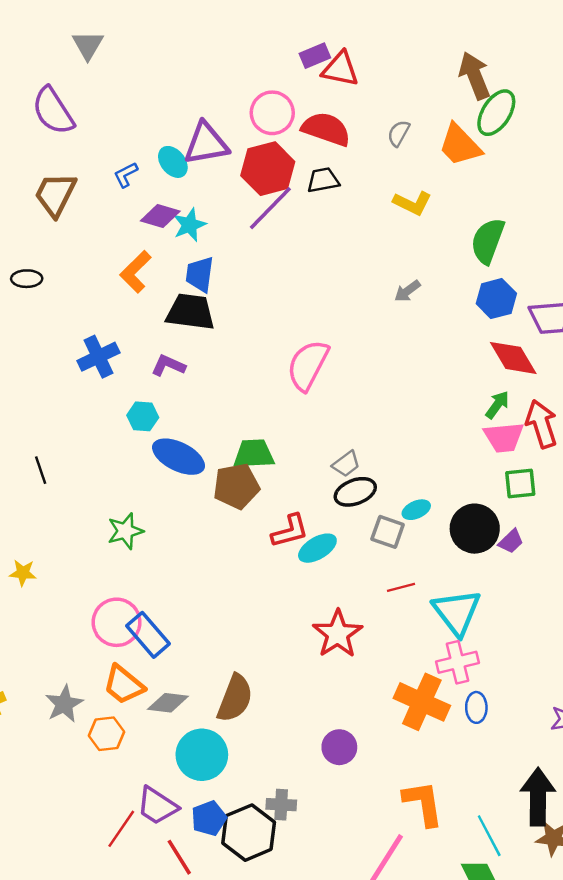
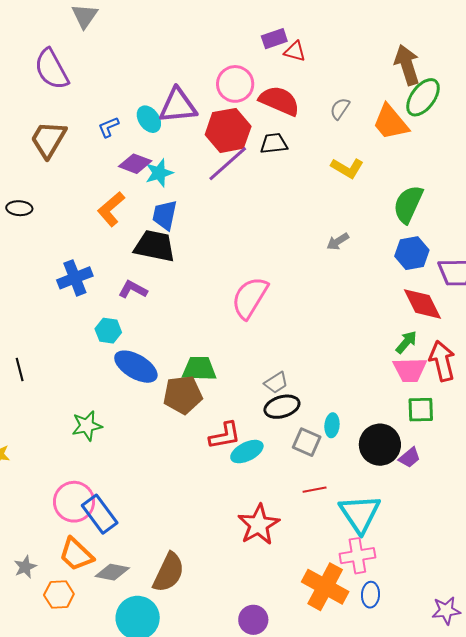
red triangle: (340, 69) -> (295, 51), size x0.7
cyan ellipse: (416, 510) -> (332, 425), turned -65
gray star: (64, 704) -> (25, 567), size x0.7

